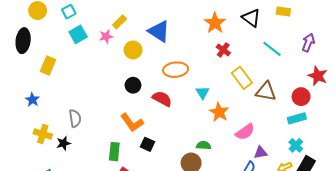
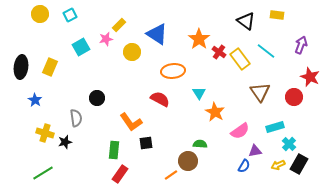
orange star: (215, 23) -> (199, 39), moved
cyan square: (78, 34) -> (81, 47), moved
black ellipse: (23, 41) -> (21, 67), moved
yellow rectangle: (242, 78) -> (240, 59), moved
black circle: (133, 85) -> (97, 98), moved
brown triangle: (266, 91) -> (260, 92), turned 45
cyan rectangle: (297, 118) -> (275, 127), moved
black square: (148, 144) -> (146, 143), turned -32

